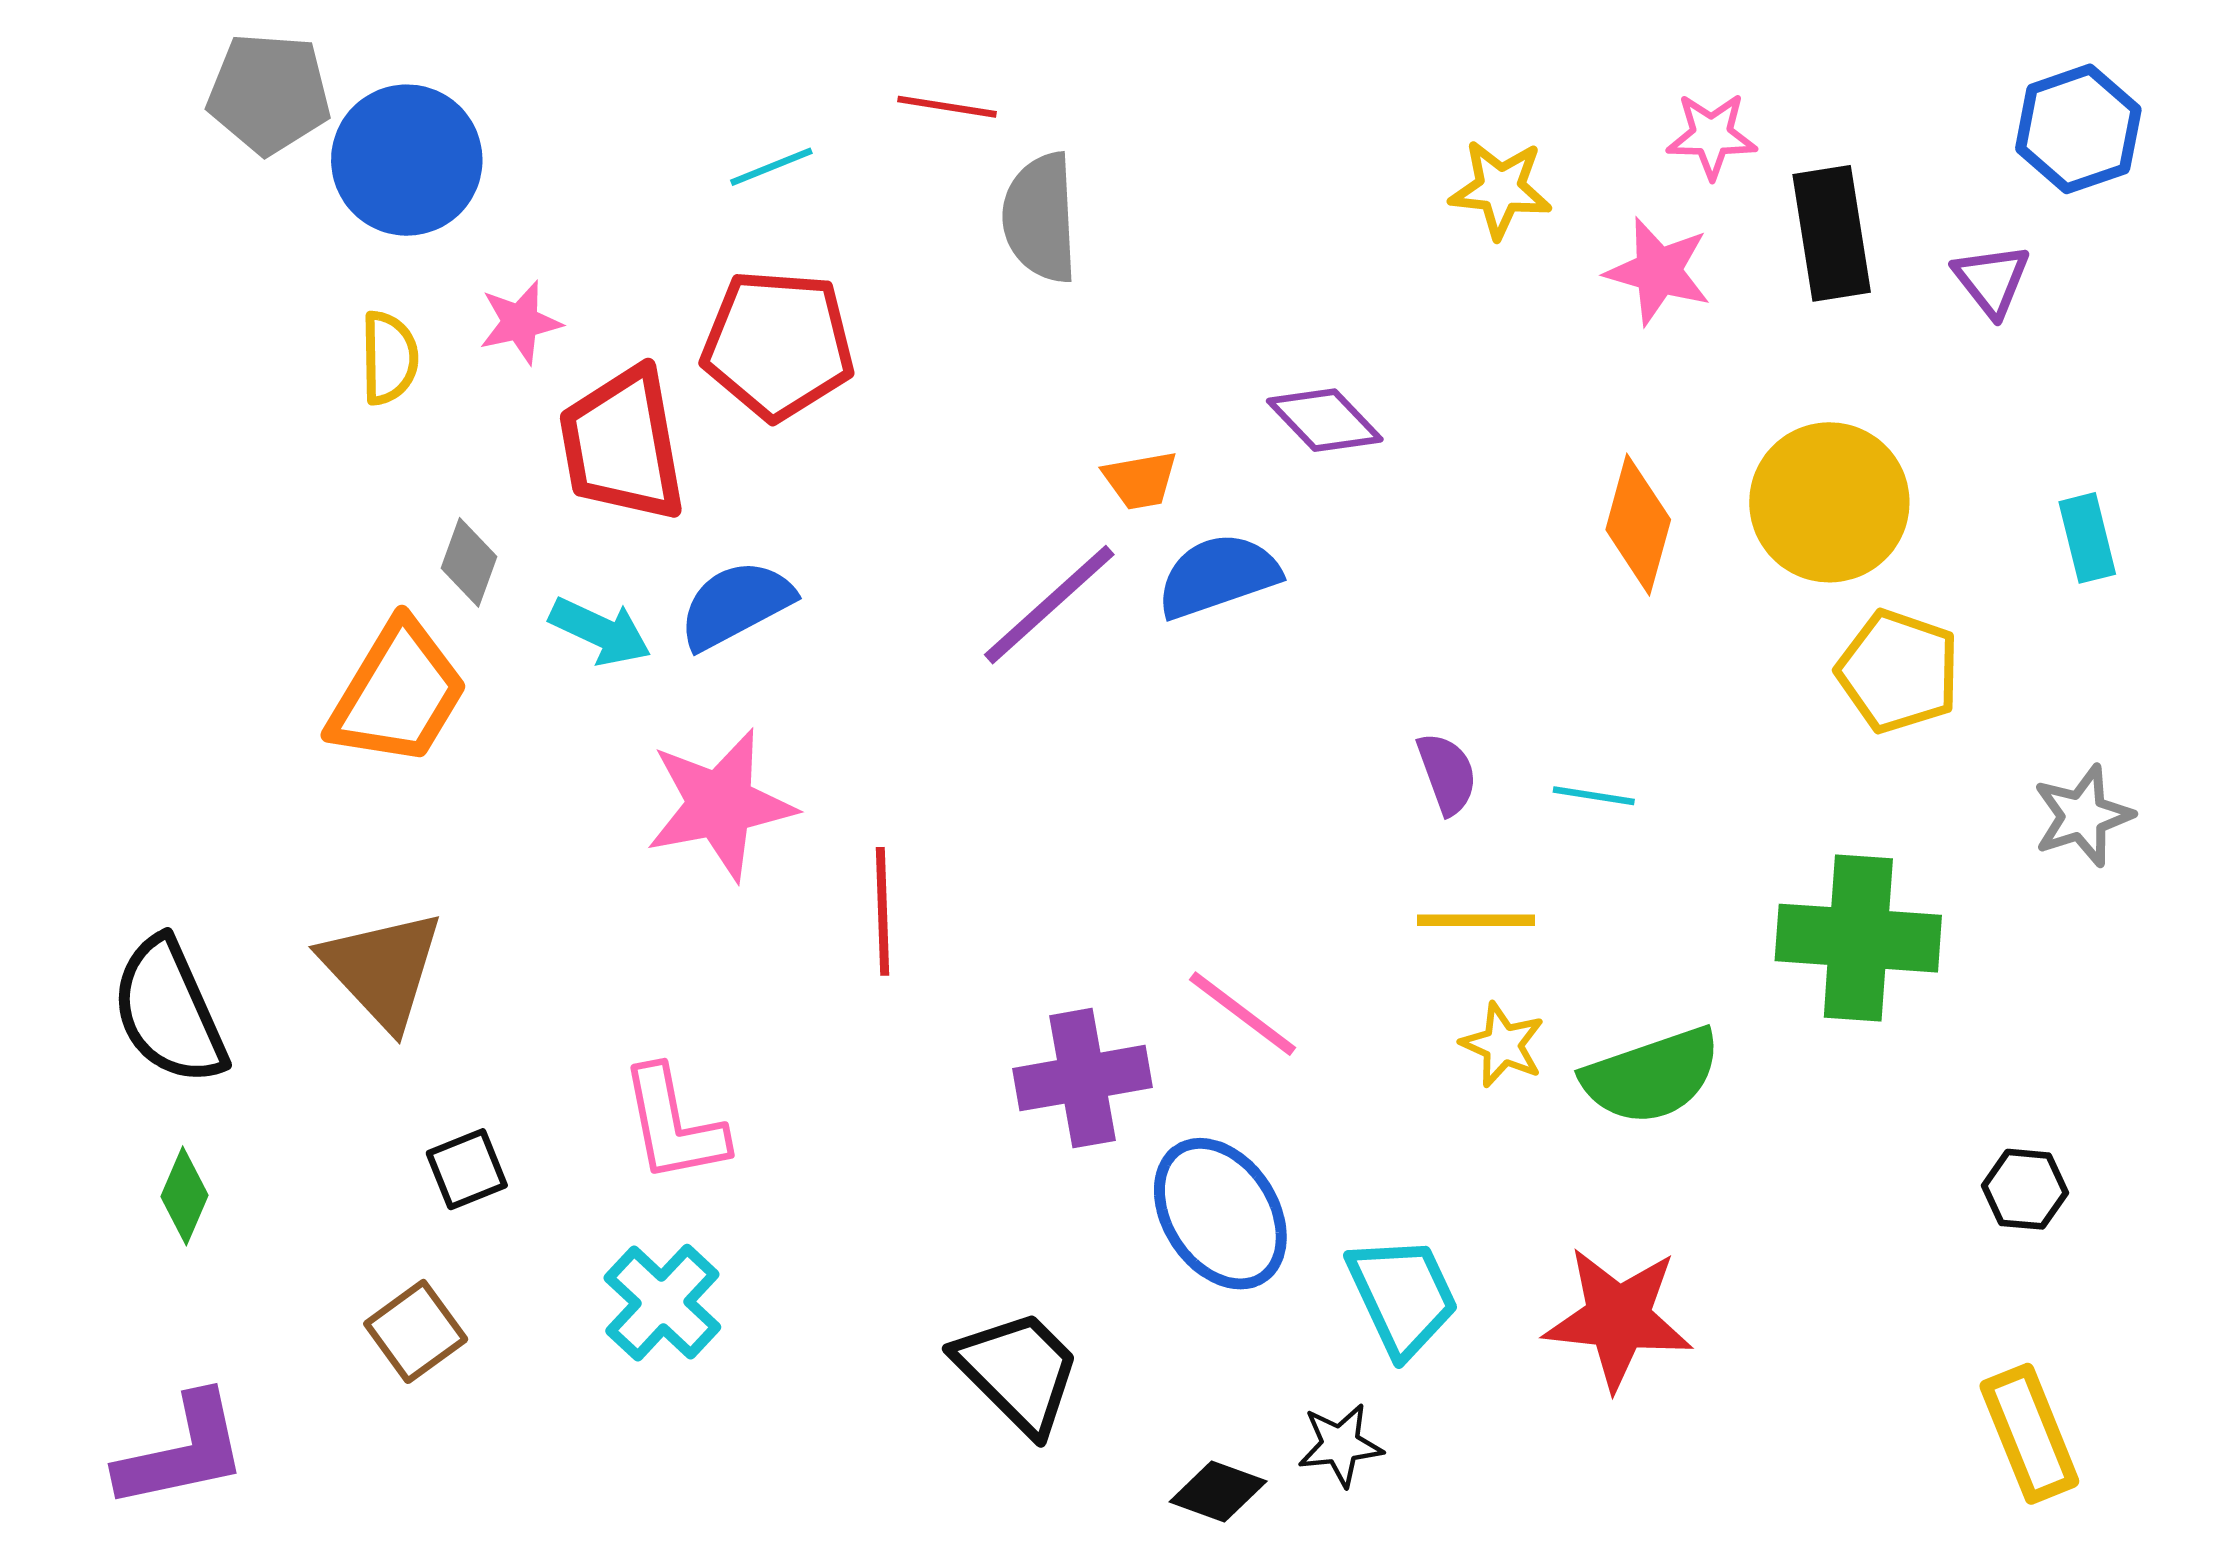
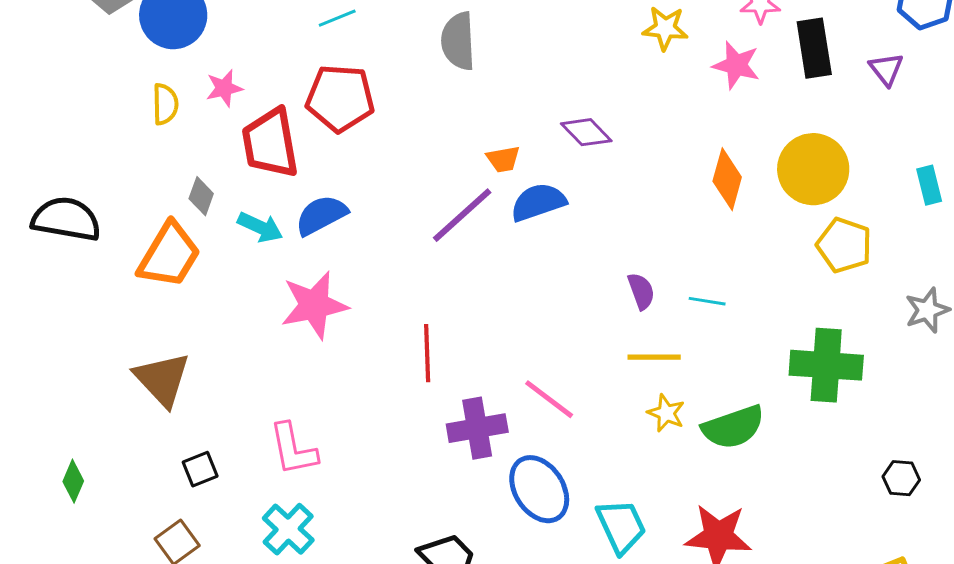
red line: (882, 911) -> (427, 353), moved
black semicircle: (169, 1011) -> (66, 219), moved, turned 124

